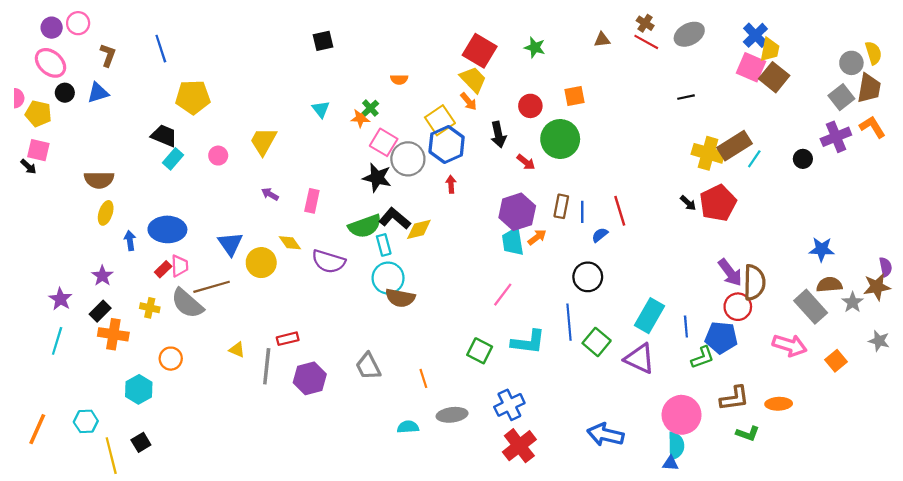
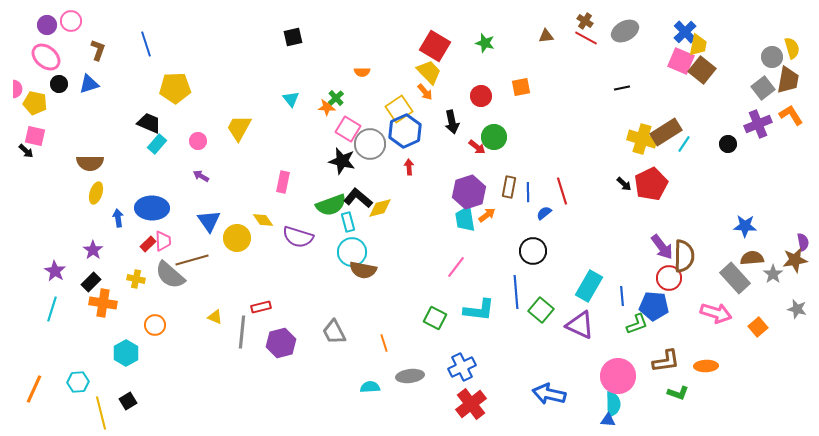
green circle: (560, 139) -> (494, 137), moved, size x0.7
purple arrow: (270, 194) -> (201, 176), moved

